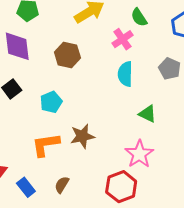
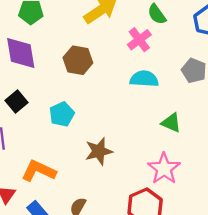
cyan semicircle: (125, 74) -> (144, 79), turned 95
orange L-shape: (46, 145) -> (39, 171), moved, turned 36

